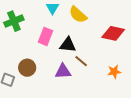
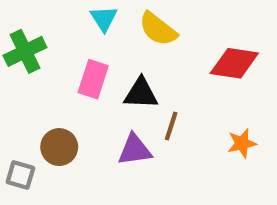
brown line: (81, 61) -> (171, 126), turned 72

